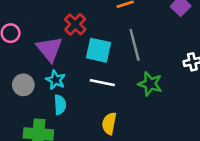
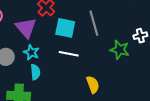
green star: (150, 84) -> (120, 50), moved
yellow semicircle: (109, 123) -> (93, 85), moved, turned 150

